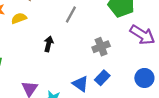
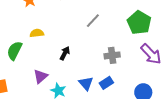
yellow semicircle: (19, 18) -> (37, 33), moved
black arrow: (49, 44) -> (65, 53), moved

